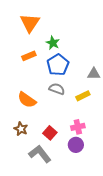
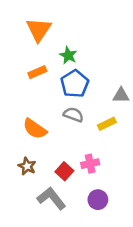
pink cross: (78, 127) -> (90, 164), moved
purple circle: (76, 145) -> (98, 200), moved

